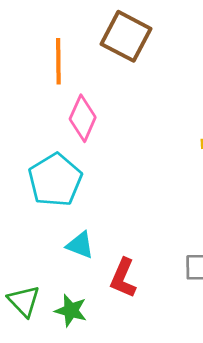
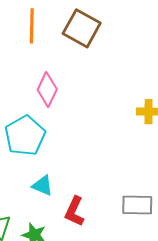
orange line: (58, 61) -> (32, 26), moved

